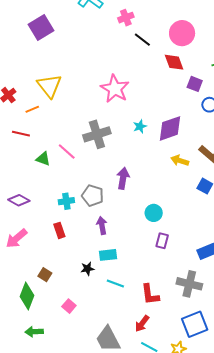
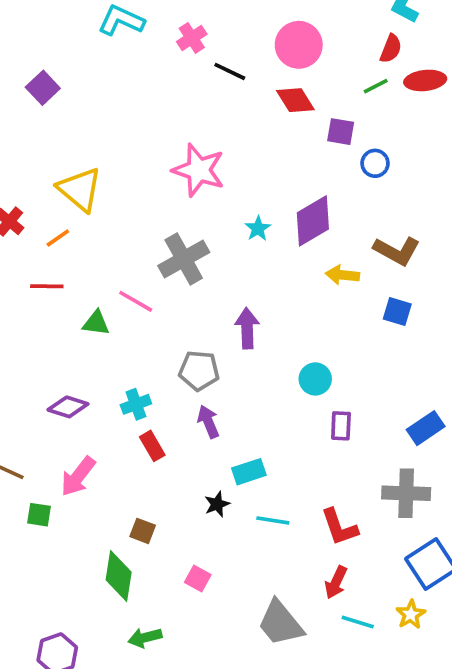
purple square: (41, 28) -> (43, 88), size x0.7
cyan cross: (66, 201) -> (136, 404), moved
purple arrow: (102, 225) -> (208, 422), moved

